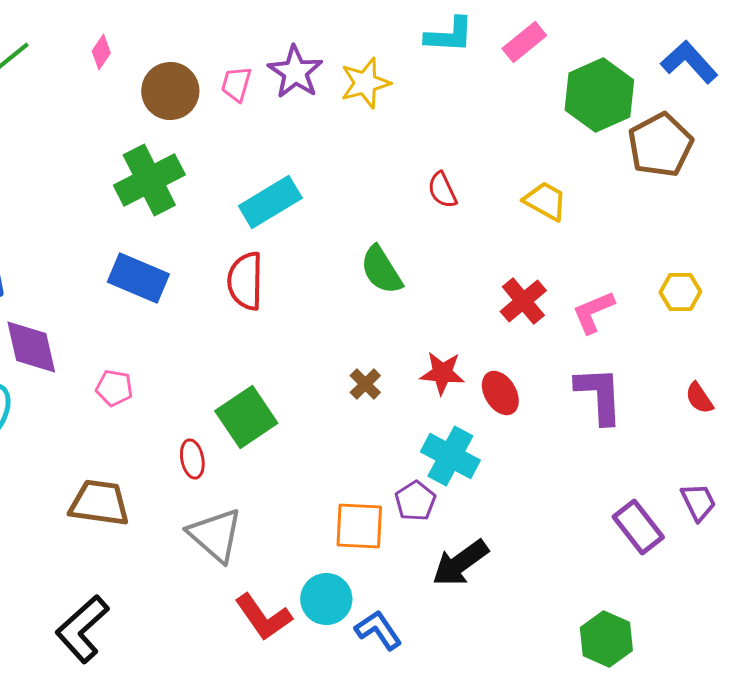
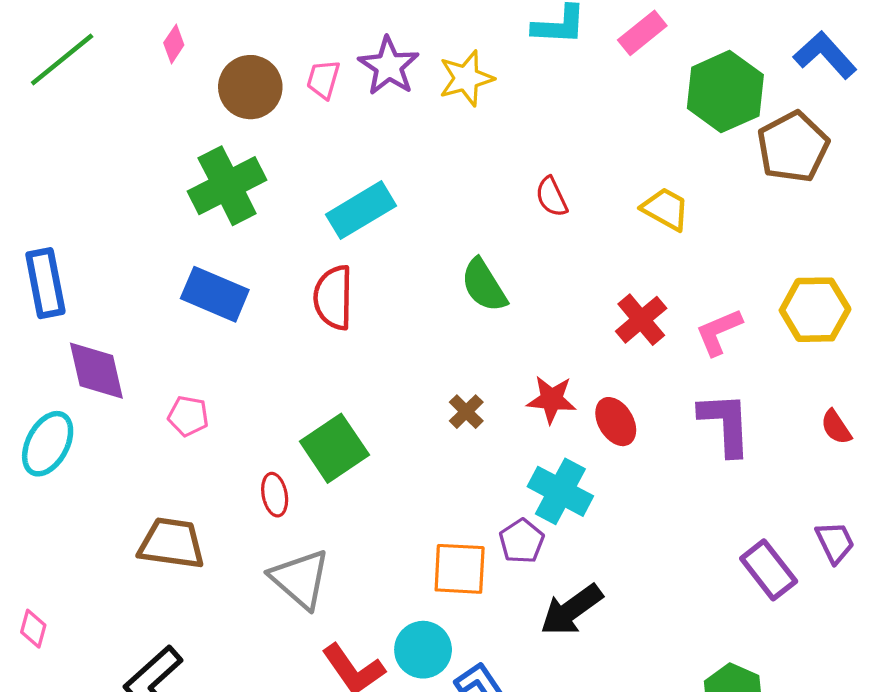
yellow hexagon: (680, 292) -> (815, 310), size x1.5

